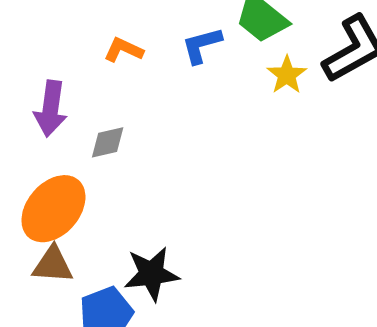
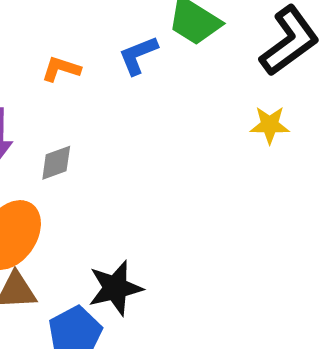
yellow star: (287, 75) -> (270, 125), moved, turned -30

